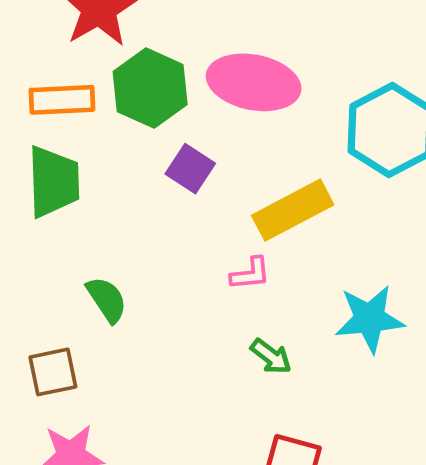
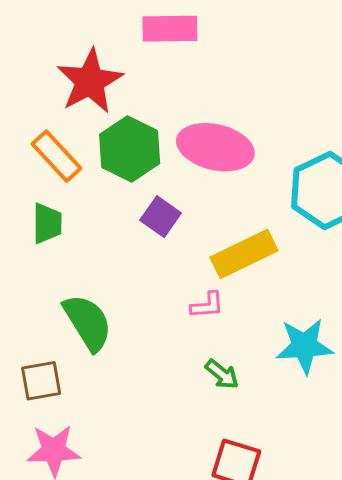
orange rectangle: (62, 100) -> (56, 156), turned 48
green trapezoid: (54, 182) -> (47, 223), size x0.7
green semicircle: (107, 299) -> (88, 322), size x1.5

